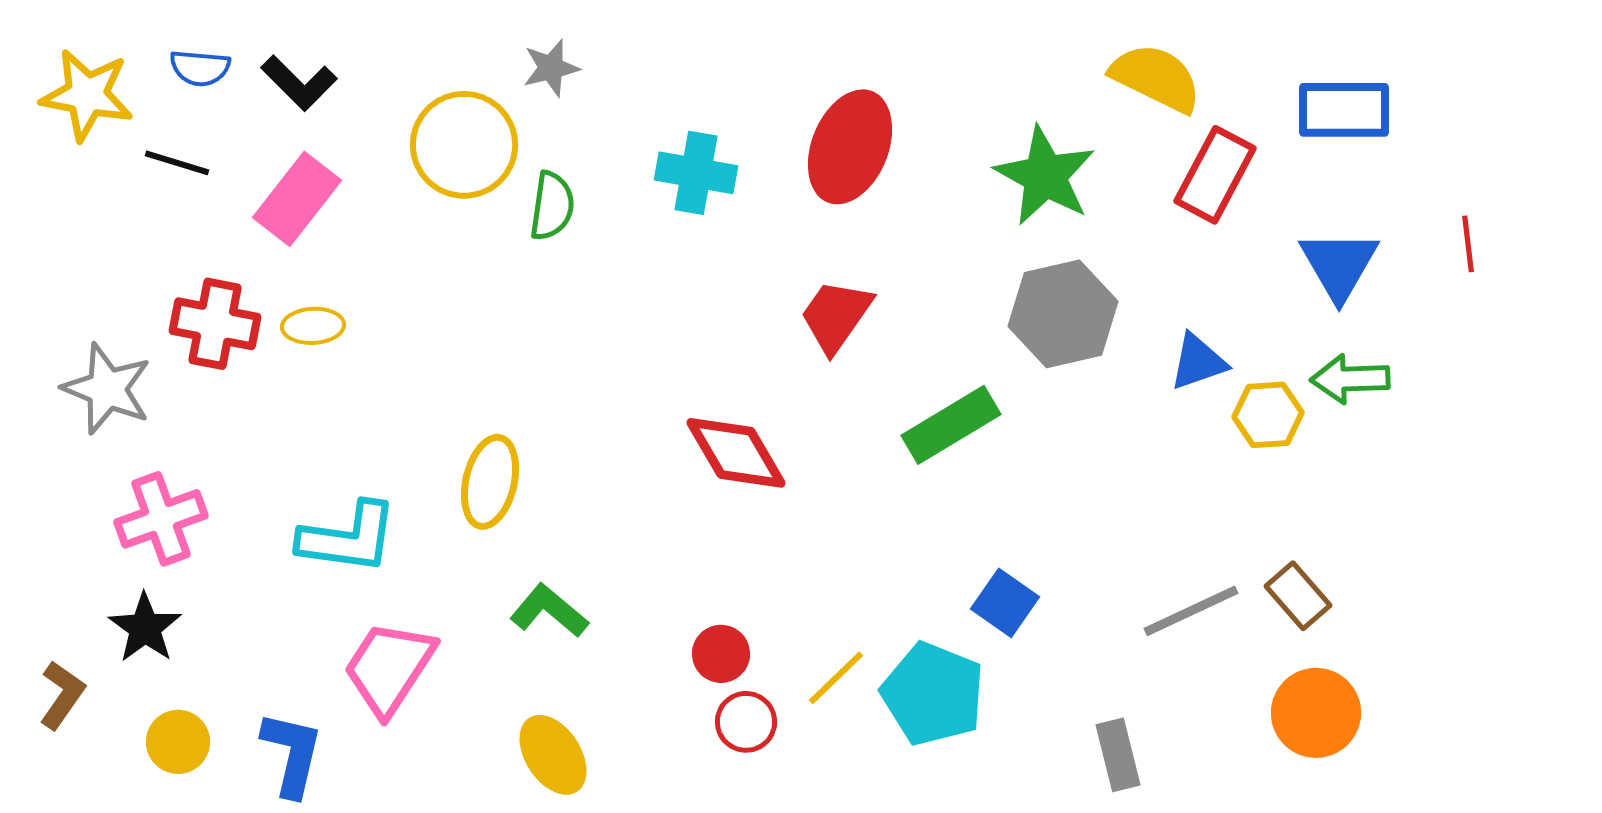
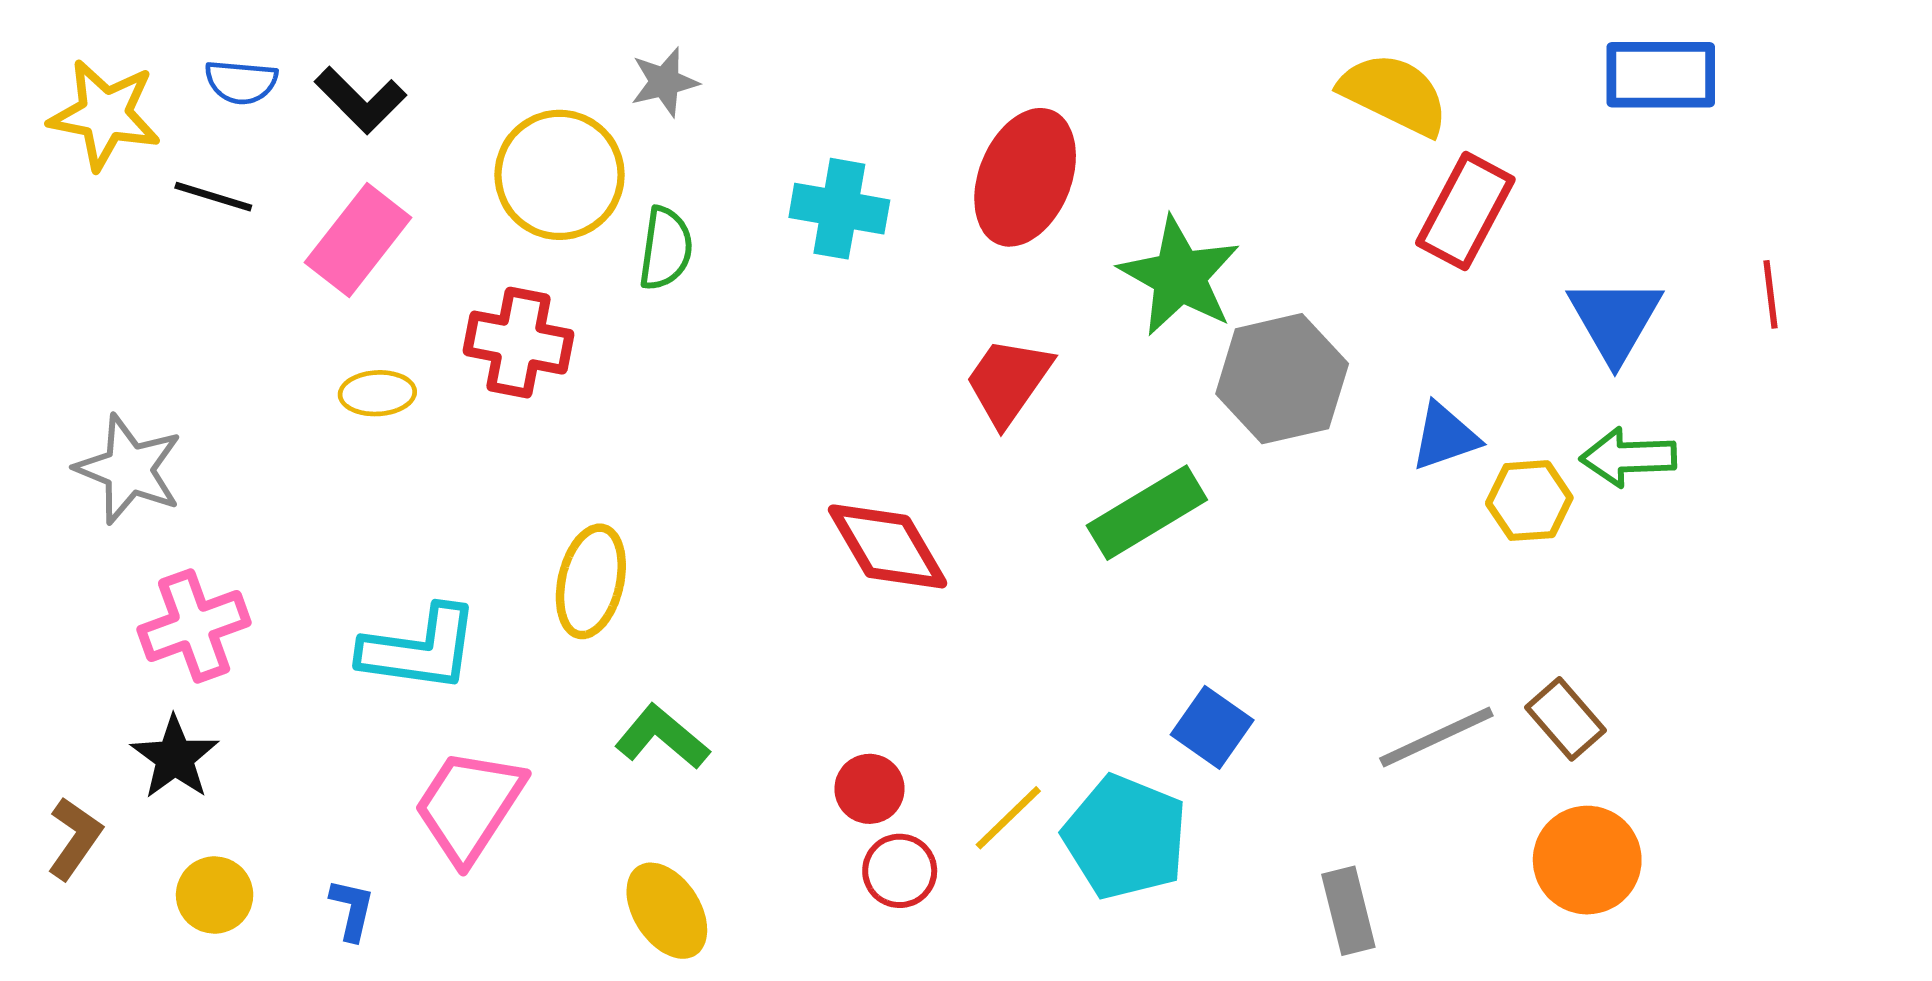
blue rectangle: (1344, 110) -> (1661, 75), moved
green star: (1045, 176) -> (1179, 276), moved
red cross: (215, 324) -> (518, 343), moved
blue L-shape: (292, 754) -> (352, 909), size x0.6

